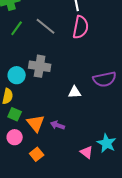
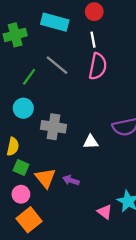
green line: (17, 28) -> (29, 77), moved
gray cross: (40, 66) -> (54, 127), moved
cyan circle: (17, 75) -> (23, 108), moved
orange square: (37, 154) -> (29, 220), moved, size x1.5

